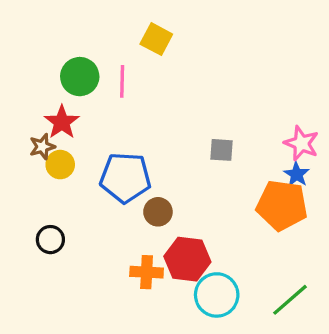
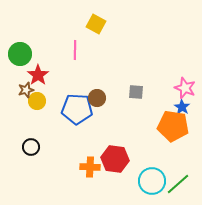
green circle: (80, 77) -> (20, 54), moved
brown circle: (158, 212) -> (97, 98), moved
cyan circle: (217, 295) -> (152, 181), moved

